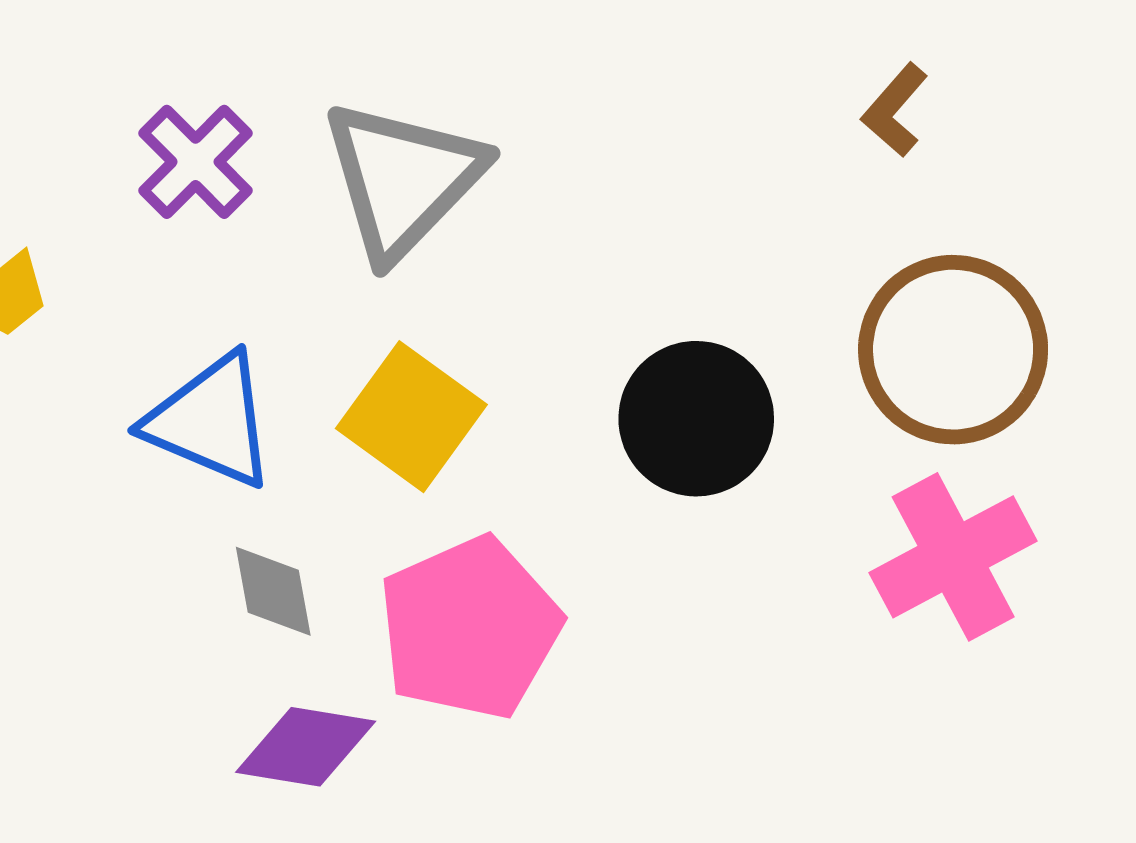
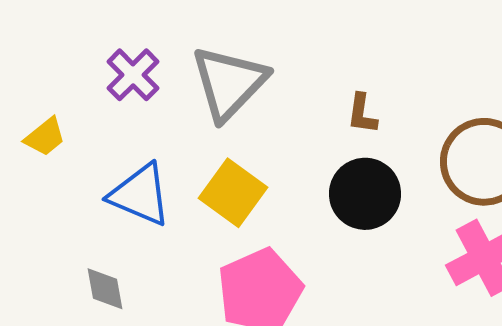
brown L-shape: (895, 110) -> (362, 114), moved, turned -33
gray diamond: (273, 591) -> (105, 289), moved

